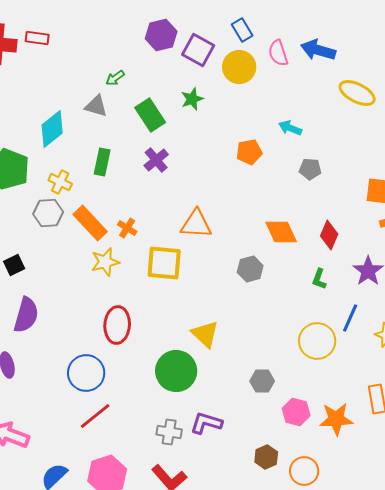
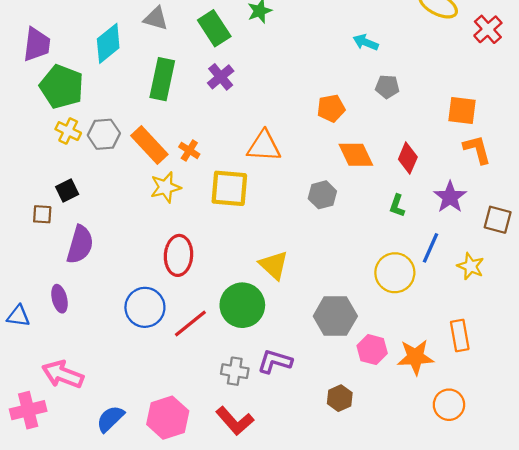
orange pentagon: (249, 152) -> (331, 108), moved
green rectangle: (102, 162) -> (162, 79), size x1.4
yellow cross: (60, 182) -> (68, 131), moved
gray hexagon: (262, 381) -> (335, 316), size x1.6
red line: (95, 416) -> (190, 324), moved
orange circle: (304, 471) -> (449, 405), moved

